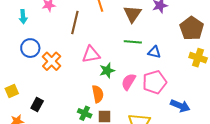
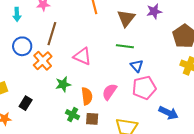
brown line: (75, 23) -> (52, 34), moved
blue triangle: (154, 52) -> (137, 66), moved, turned 32
pink triangle: (91, 55) -> (82, 56), turned 30
green star: (107, 70) -> (63, 84), moved
pink semicircle: (129, 82) -> (109, 92), moved

